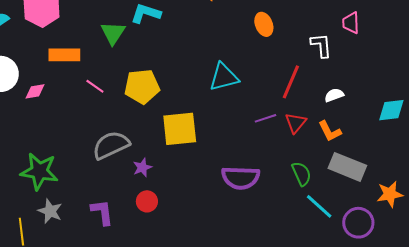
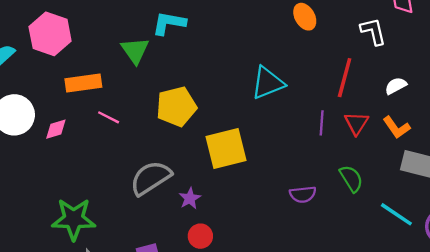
pink line: (95, 86) -> (109, 117), moved
purple line: (266, 118) -> (322, 123), turned -60
green semicircle: (301, 174) -> (351, 179), moved
purple semicircle: (241, 178) -> (303, 194), size x0.6

